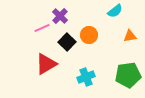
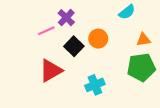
green pentagon: (128, 75) -> (141, 67), moved

